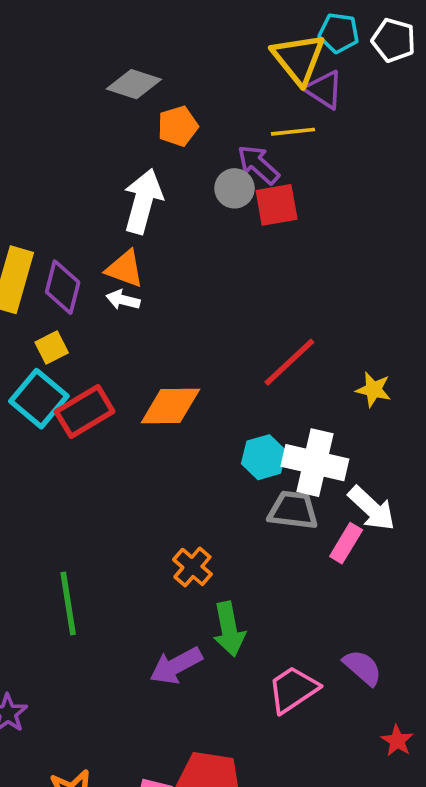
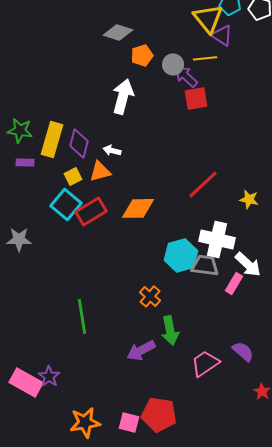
gray circle: (234, 188) -> (173, 64), moved
orange triangle: (125, 269) -> (100, 171), moved, turned -35
cyan hexagon: (264, 457) -> (181, 255), moved, size x1.4

